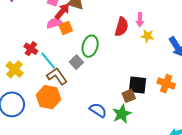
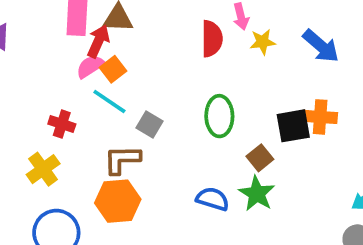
green ellipse: (90, 46) -> (219, 116), moved
cyan line: (48, 61) -> (109, 101), moved
yellow cross: (14, 69) -> (43, 169), turned 30
brown L-shape: (57, 76) -> (122, 160), turned -40
black square: (138, 85) -> (293, 126), moved

